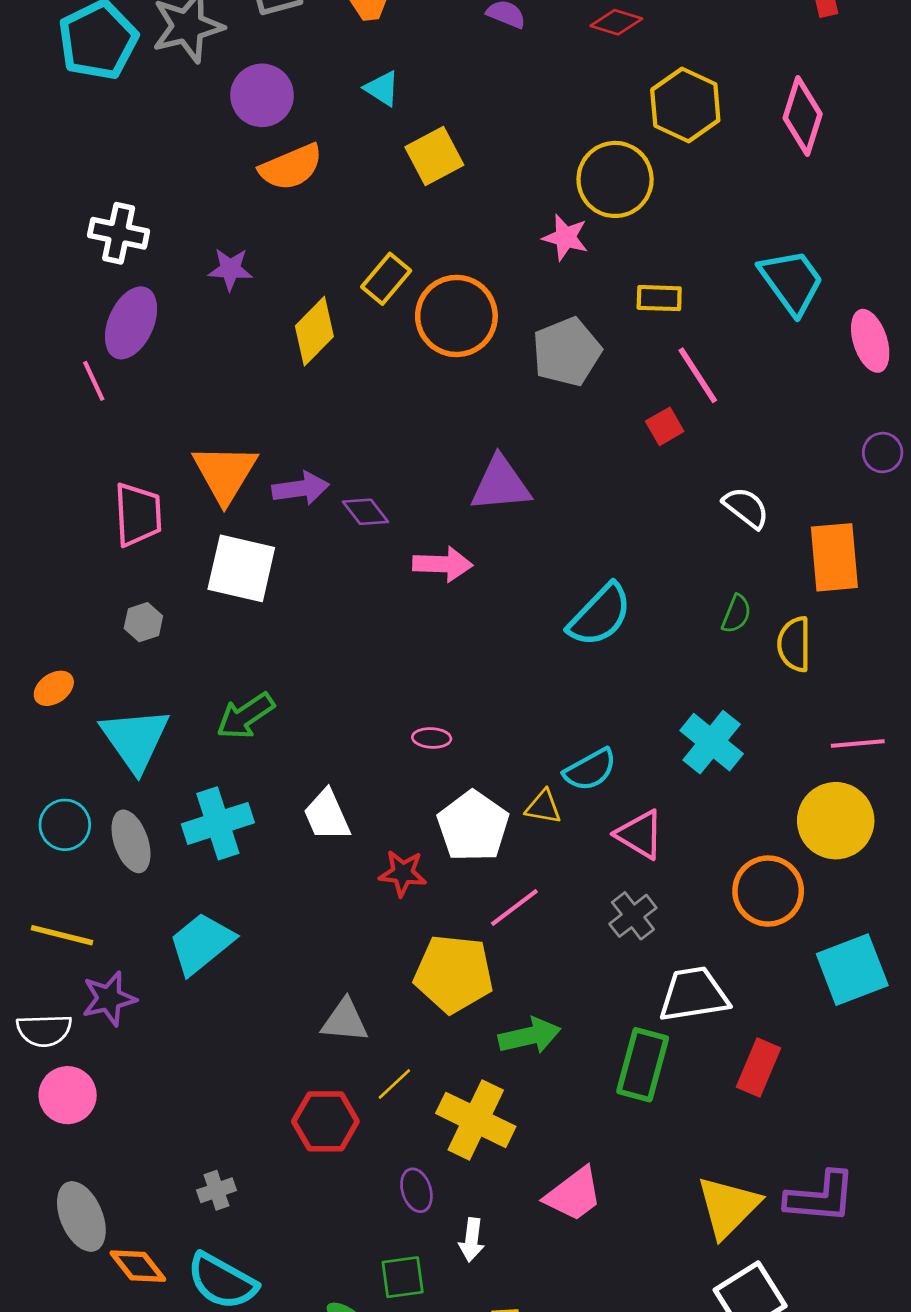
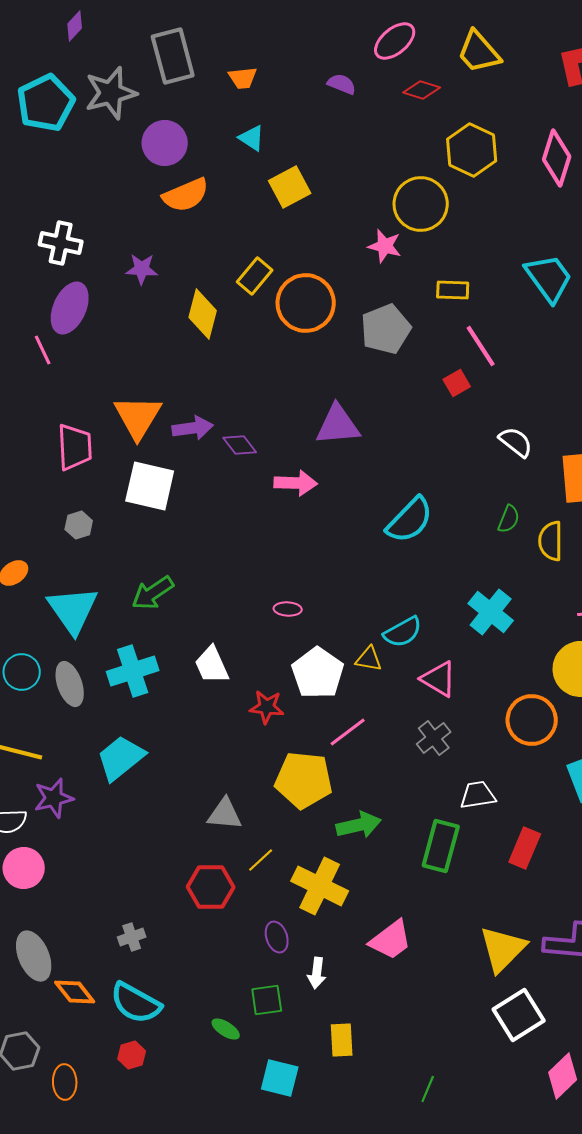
yellow diamond: (314, 331) -> (203, 314), turned -30
white trapezoid: (694, 994) -> (478, 795), size x0.7

